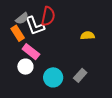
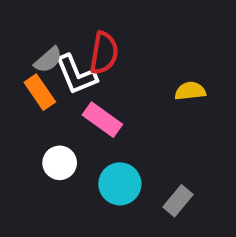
pink rectangle: (31, 52) -> (102, 120), moved
gray rectangle: (80, 75) -> (178, 201), moved

